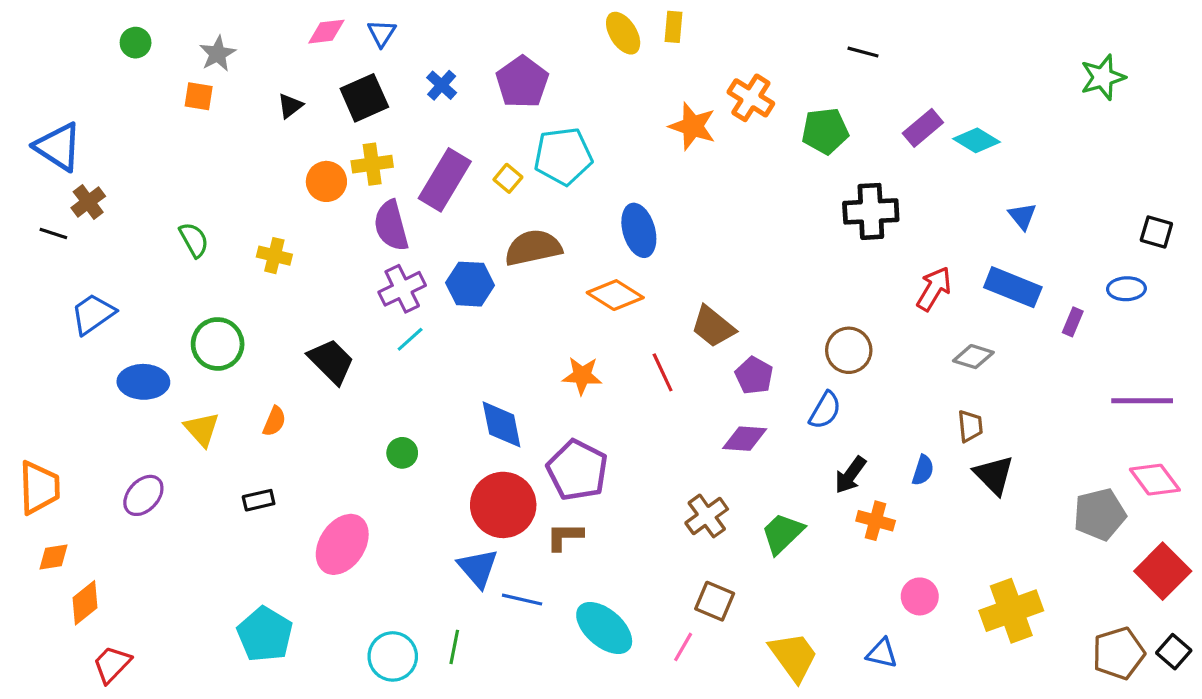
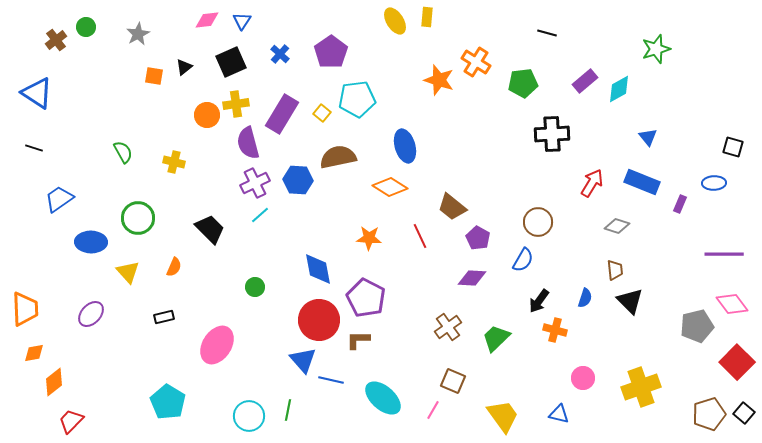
green star: (1103, 77) -> (656, 49), moved
orange square: (199, 96) -> (154, 76), moved
cyan diamond: (977, 140) -> (619, 89), turned -60
brown cross: (88, 202) -> (56, 40), moved

